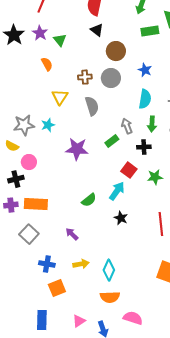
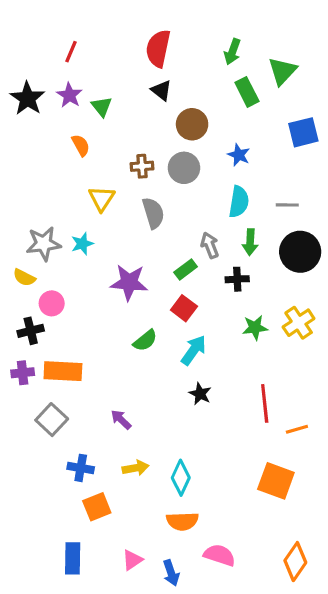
green rectangle: (150, 31) -> (247, 92), turned 72
red square: (129, 170) -> (184, 308), moved
green semicircle: (89, 200) -> (145, 340), moved

